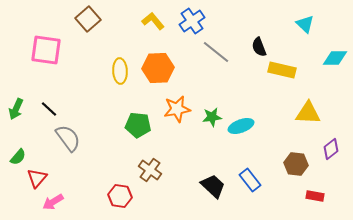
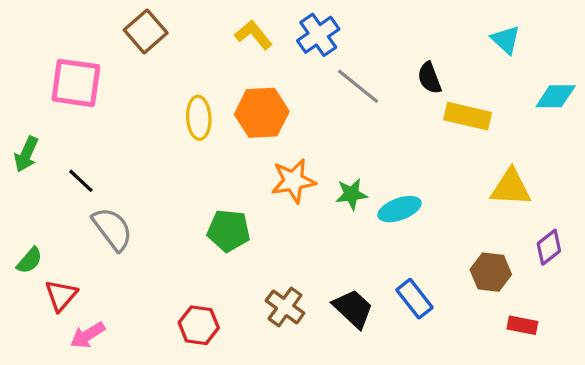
green arrow: (16, 109) -> (26, 154), moved
green pentagon: (138, 125) -> (229, 231), moved
brown cross: (150, 170) -> (285, 307), moved

